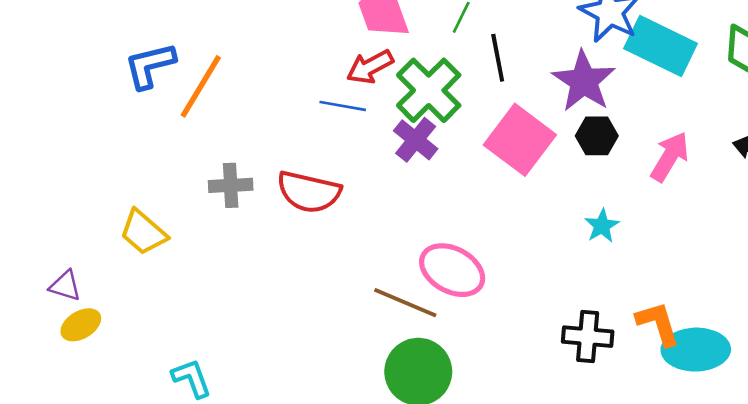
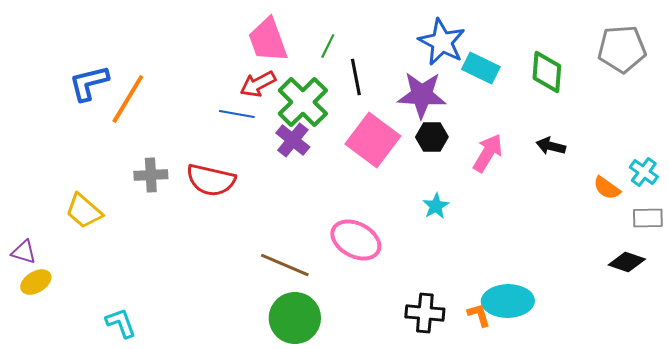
cyan rectangle: (661, 46) -> (481, 68), size x0.7
purple star: (584, 81) -> (422, 95), turned -30
pink ellipse: (452, 270) -> (356, 240), moved
orange L-shape: (658, 324) -> (479, 315), moved, size x0.7
black cross: (588, 337) -> (425, 313), moved

